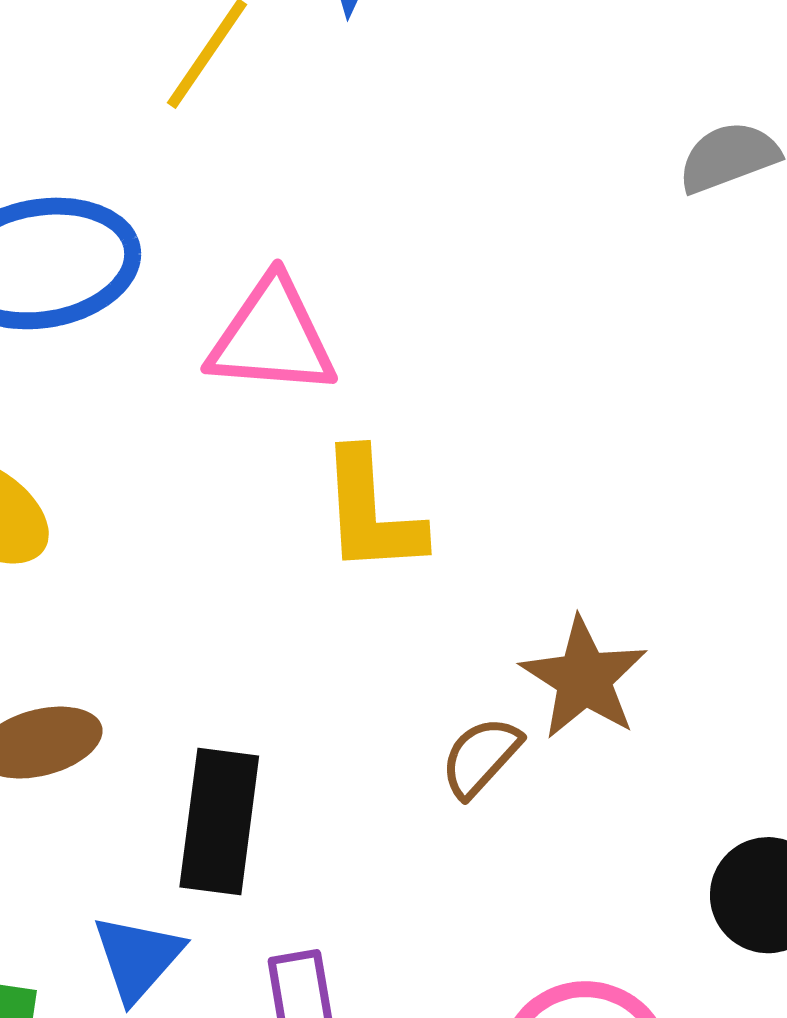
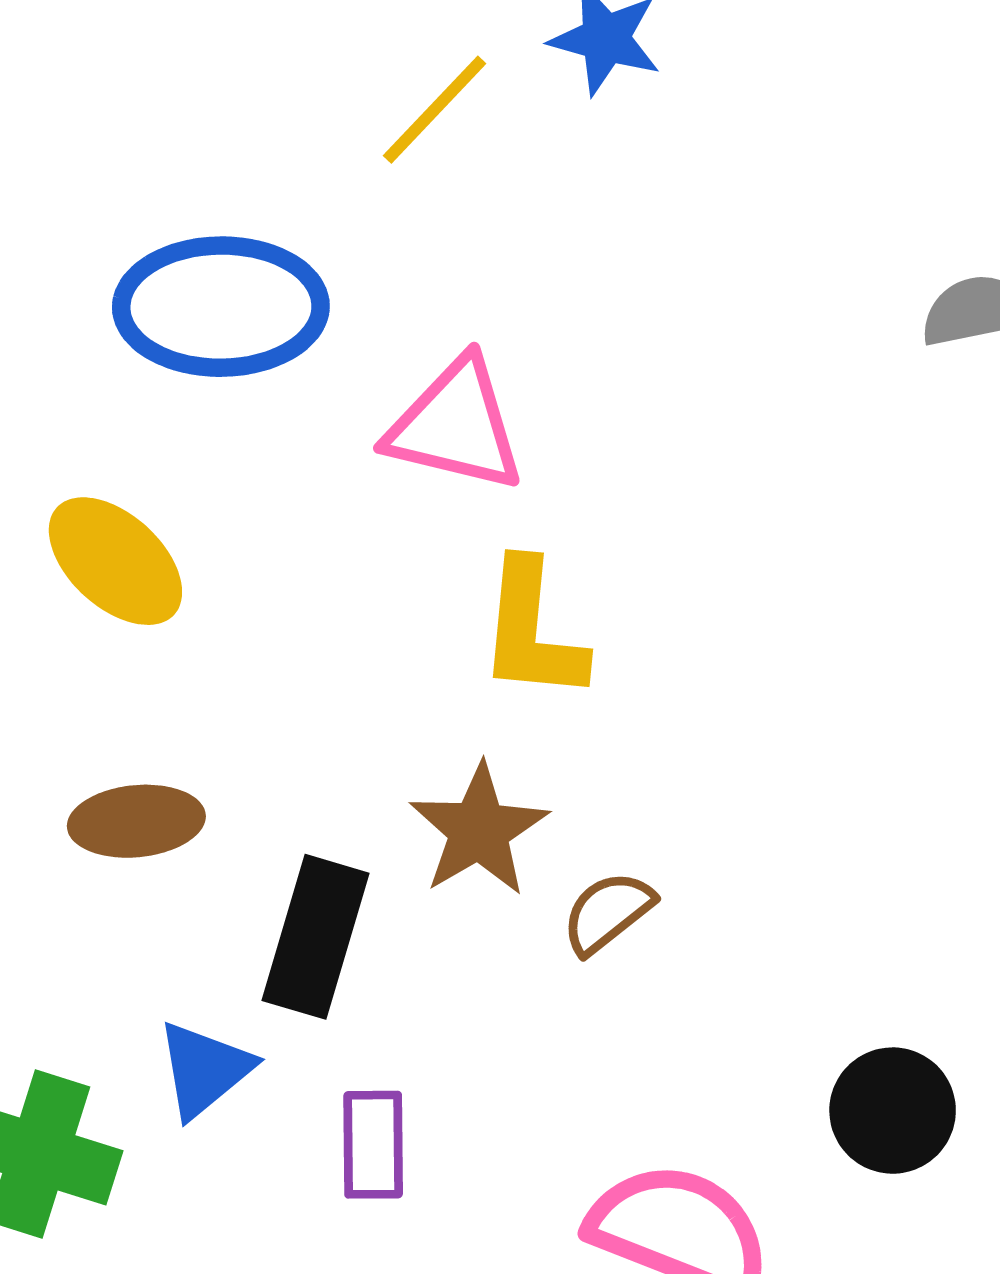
brown star: (584, 678) -> (479, 830), moved

